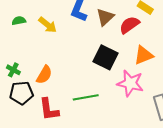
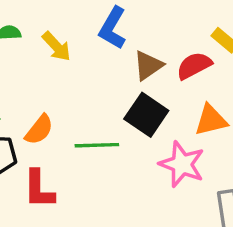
brown triangle: (105, 17) -> (148, 65), moved
green line: (86, 97) -> (97, 145), moved

